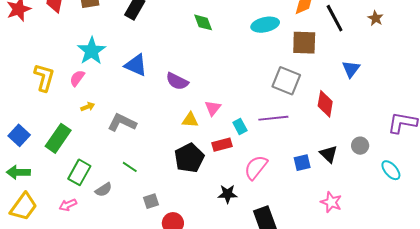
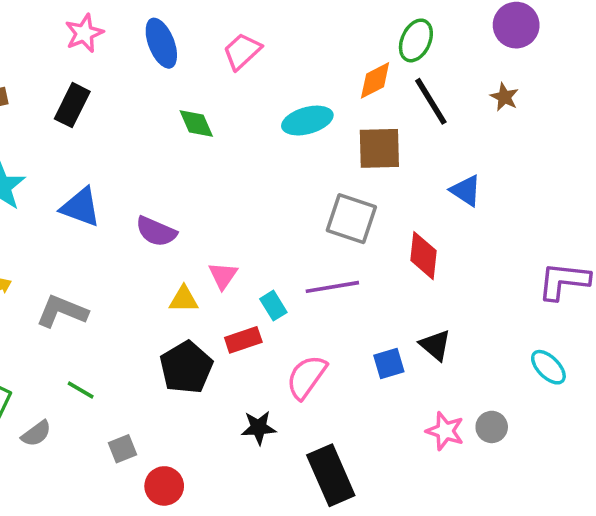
blue triangle: (351, 69) -> (466, 191), turned -30
gray circle: (360, 146) -> (492, 427), moved

